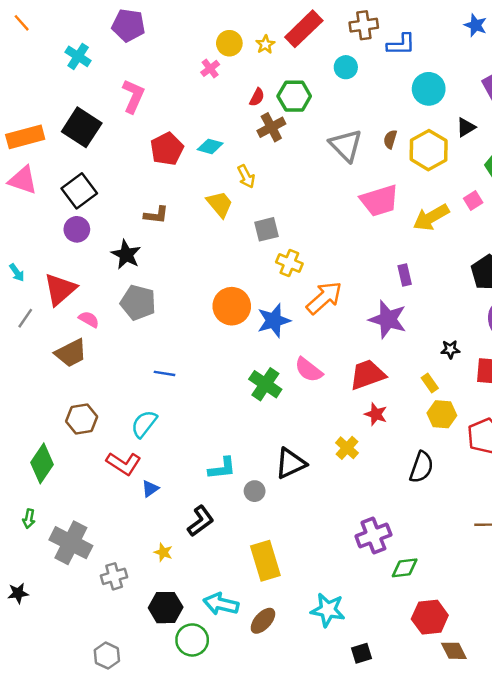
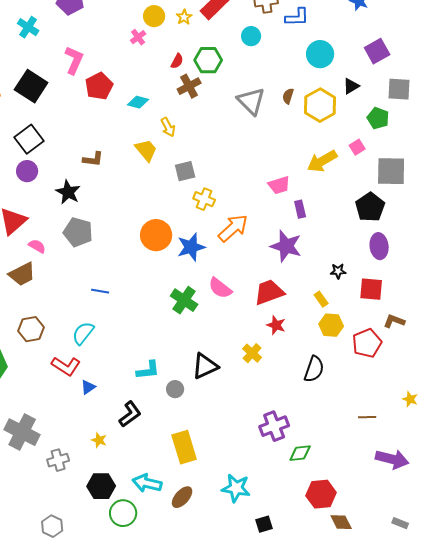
red pentagon: (167, 149) -> (99, 86), moved
pink trapezoid: (379, 201) -> (279, 185), moved, size x0.7

